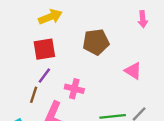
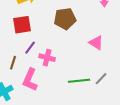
purple line: (44, 76) -> (30, 48), moved

